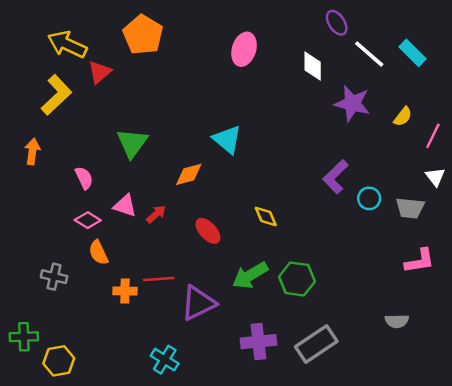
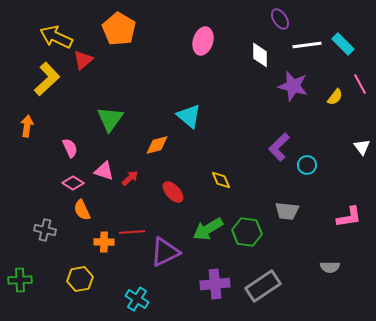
white line: (369, 54) -> (307, 45), turned -48
pink line: (433, 136) -> (360, 84), moved, turned -55
gray trapezoid: (410, 208) -> (287, 211), moved
yellow hexagon: (59, 361) -> (80, 279), moved

